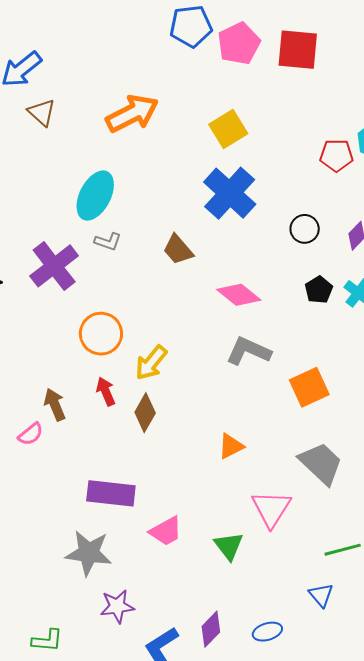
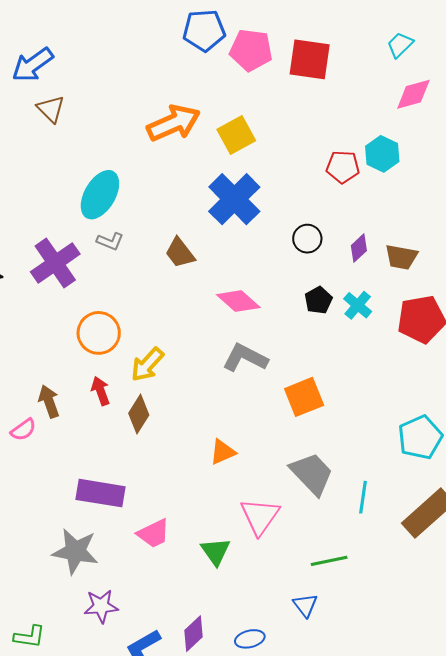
pink pentagon: (239, 43) -> (251, 50), turned 30
orange arrow: (132, 113) -> (174, 123), moved

